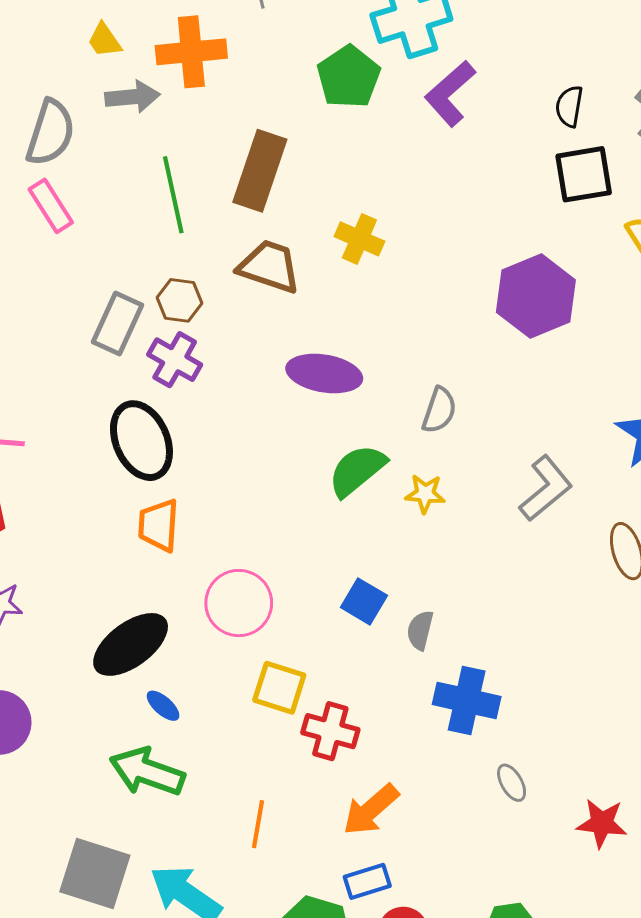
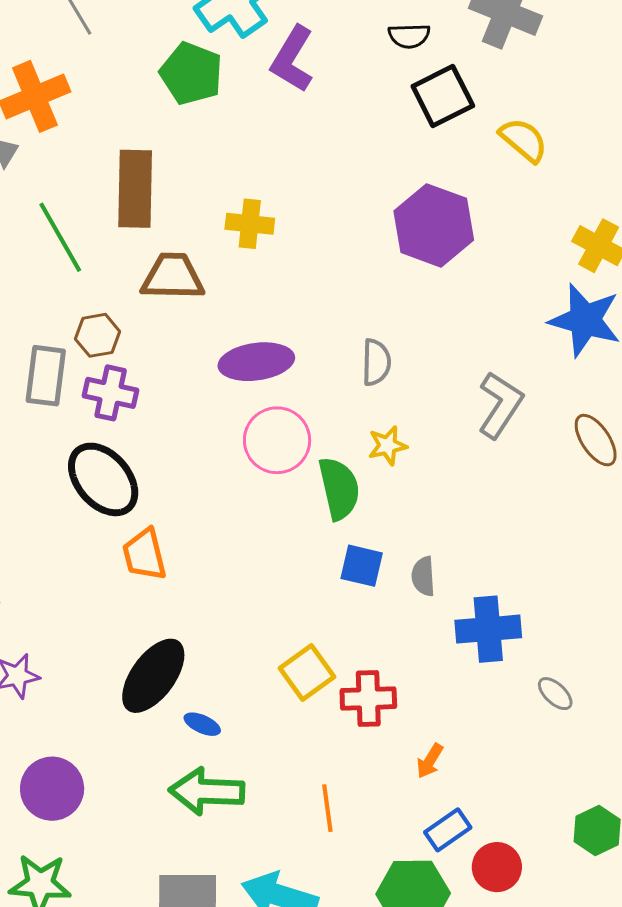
black semicircle: (569, 106) -> (409, 36), turned -84
green semicircle: (357, 470) -> (339, 488), moved, turned 134
pink circle: (239, 603) -> (277, 440), moved
yellow square: (279, 688) -> (307, 673), turned -36
orange arrow: (371, 810) -> (430, 761), size x0.6

